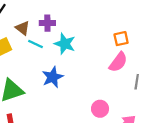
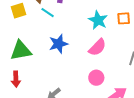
cyan star: (65, 44) -> (98, 20), moved
pink semicircle: (118, 62) -> (97, 47), moved

